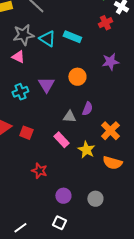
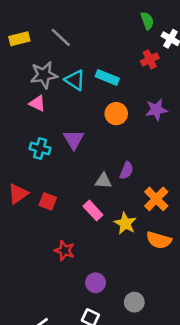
orange circle: (77, 77) -> (116, 114), moved
cyan cross: (20, 92) -> (40, 148), turned 35
gray circle: (95, 199) -> (134, 302), moved

